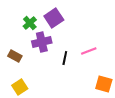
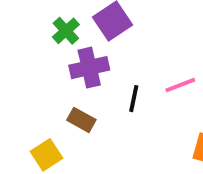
brown rectangle: (15, 56) -> (81, 120), moved

